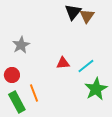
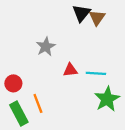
gray star: (21, 45) -> (46, 47), moved
cyan line: (86, 66) -> (96, 73), turned 42

